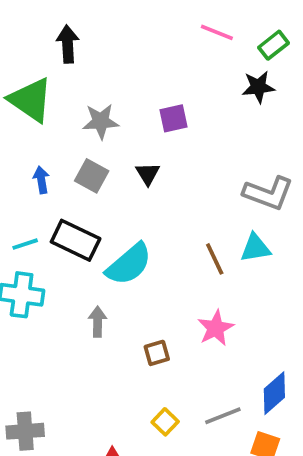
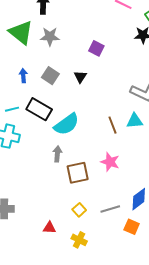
purple square: (174, 118) -> (96, 48), turned 35
gray star: (101, 121) -> (50, 37), moved
gray arrow: (98, 322) -> (57, 154), moved
pink star: (216, 328) -> (110, 162), turned -30
brown square: (157, 353) -> (78, 173), size x1.6

